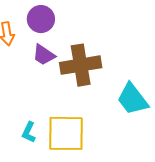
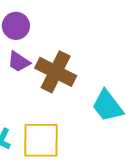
brown cross: (81, 65) -> (56, 72), turned 36

